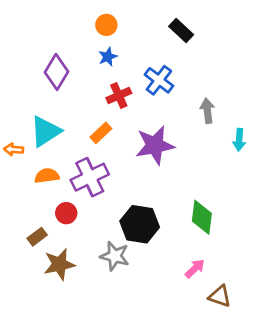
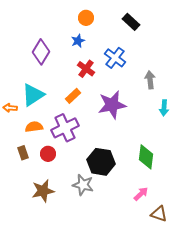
orange circle: (106, 25) -> (86, 18), moved
red cross: (119, 95) -> (86, 69), turned -30
cyan arrow: (239, 140) -> (164, 108), moved
brown rectangle: (37, 237) -> (23, 153), moved, turned -72

